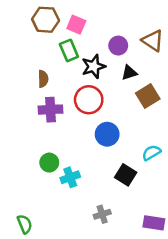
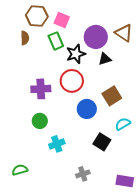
purple circle: (118, 46) -> (96, 37), size x1.5
brown semicircle: (43, 79) -> (25, 38), moved
brown square: (148, 96) -> (112, 96), moved
green circle: (49, 163) -> (40, 121), moved
green semicircle: (25, 224) -> (20, 170), moved, turned -84

